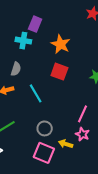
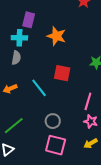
gray semicircle: (16, 69) -> (16, 58), moved
red square: (59, 72) -> (62, 73), moved
yellow arrow: (66, 144) -> (91, 143), moved, turned -40

